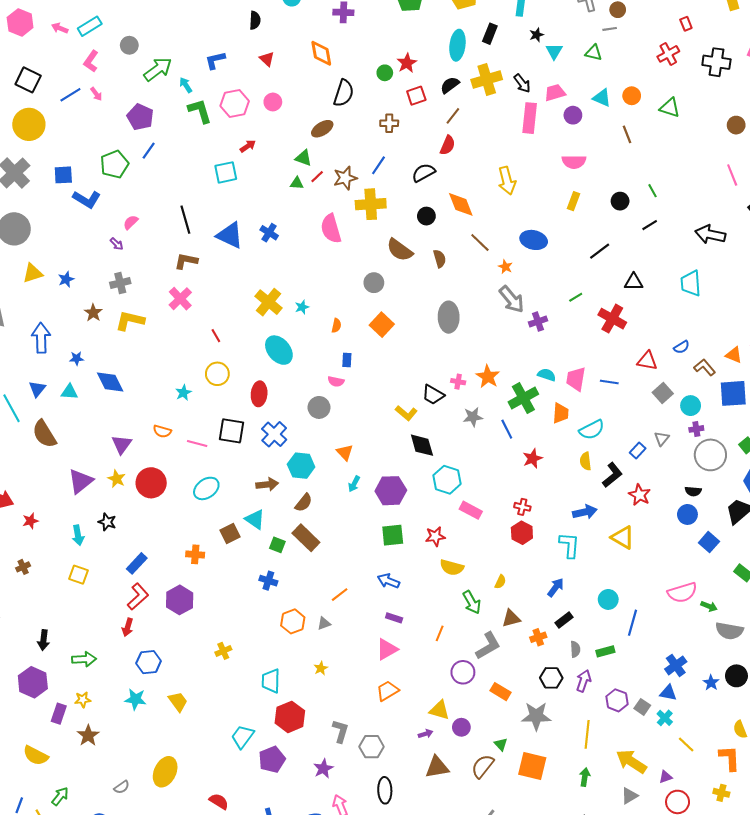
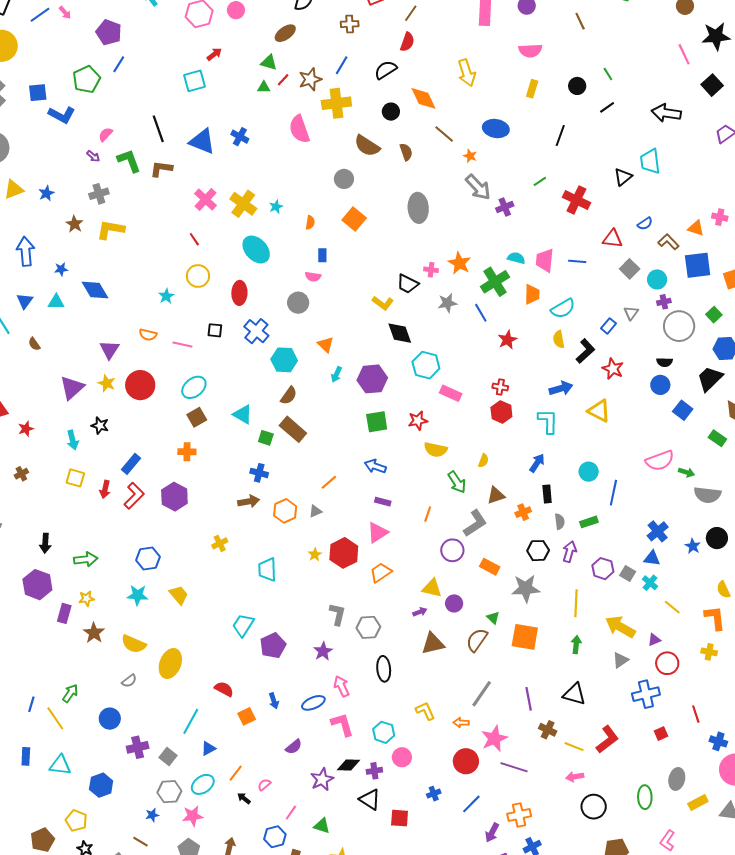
green L-shape: (200, 111) -> (129, 161), moved
black line: (600, 251) -> (560, 135), turned -30
black triangle: (634, 282) -> (623, 177), moved, turned -36
pink cross: (180, 299) -> (205, 199), moved
black square: (232, 431) -> (215, 330), size x0.6
brown semicircle: (44, 434) -> (34, 344), size x0.5
brown arrow: (267, 484) -> (249, 501), moved
brown square: (230, 533) -> (197, 417), moved
black rectangle: (564, 620) -> (547, 494), turned -54
red arrow: (128, 627) -> (105, 489), moved
red hexagon: (290, 717) -> (344, 553), moved
yellow semicircle: (36, 756) -> (134, 644), moved

